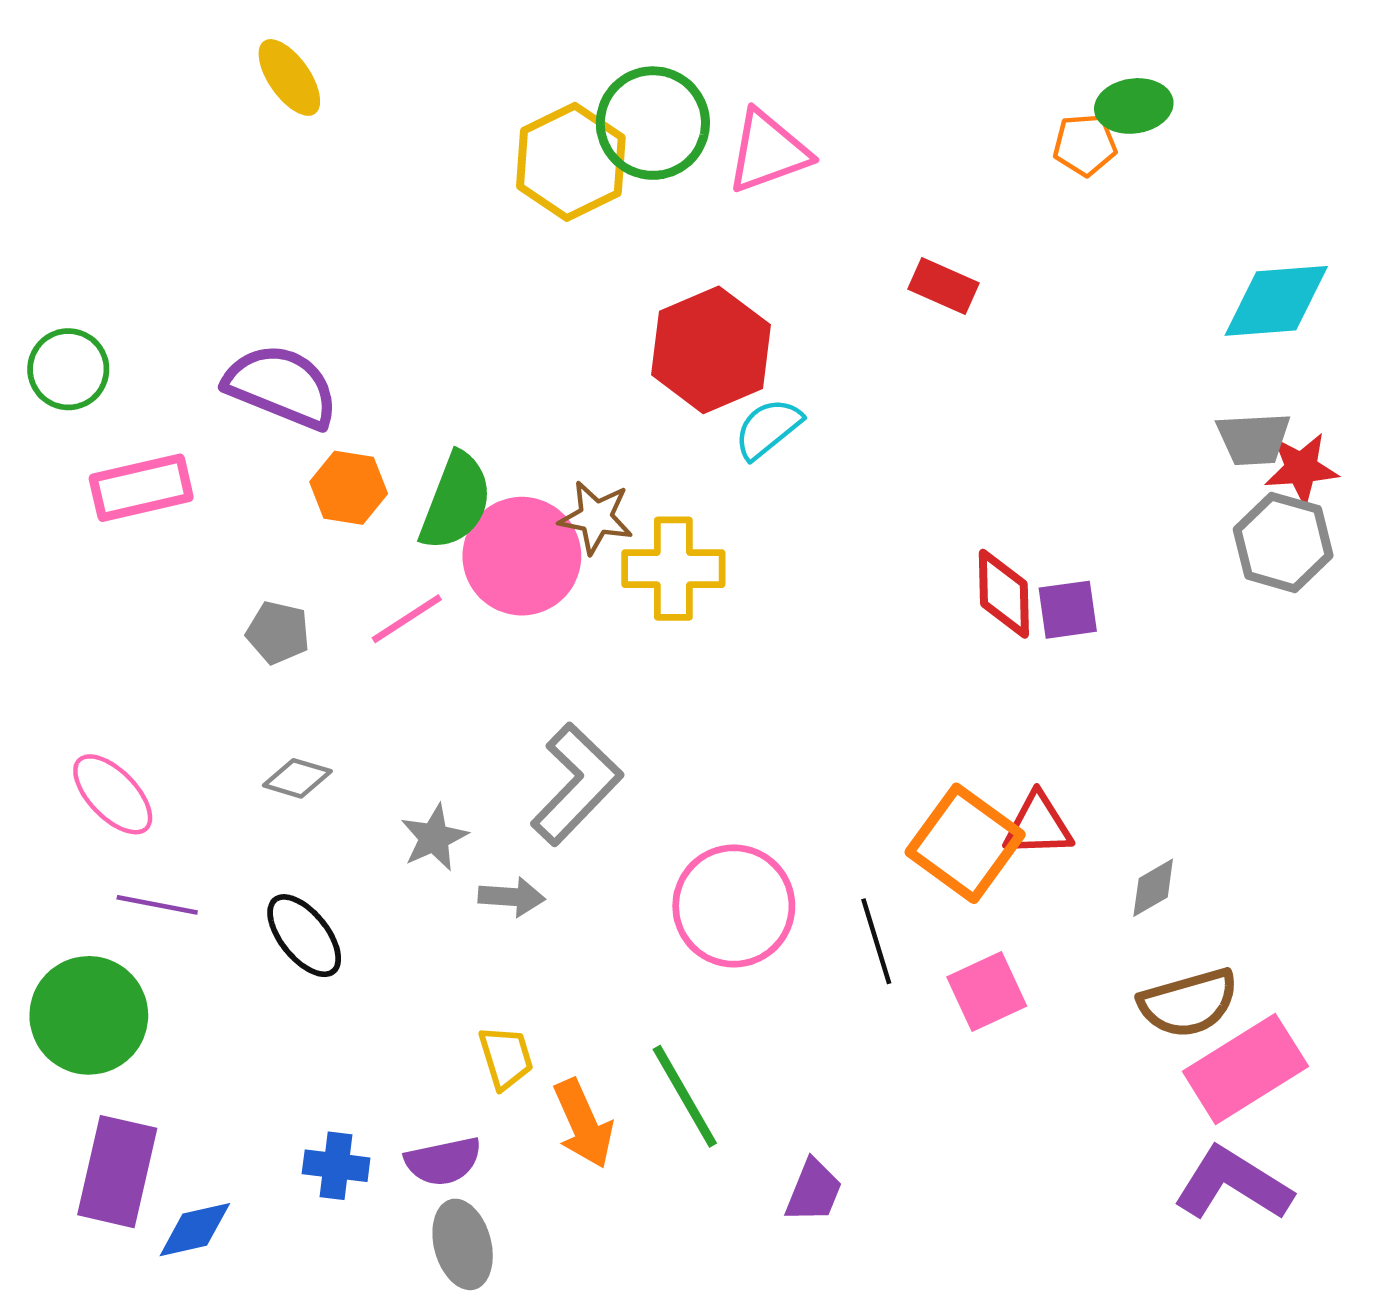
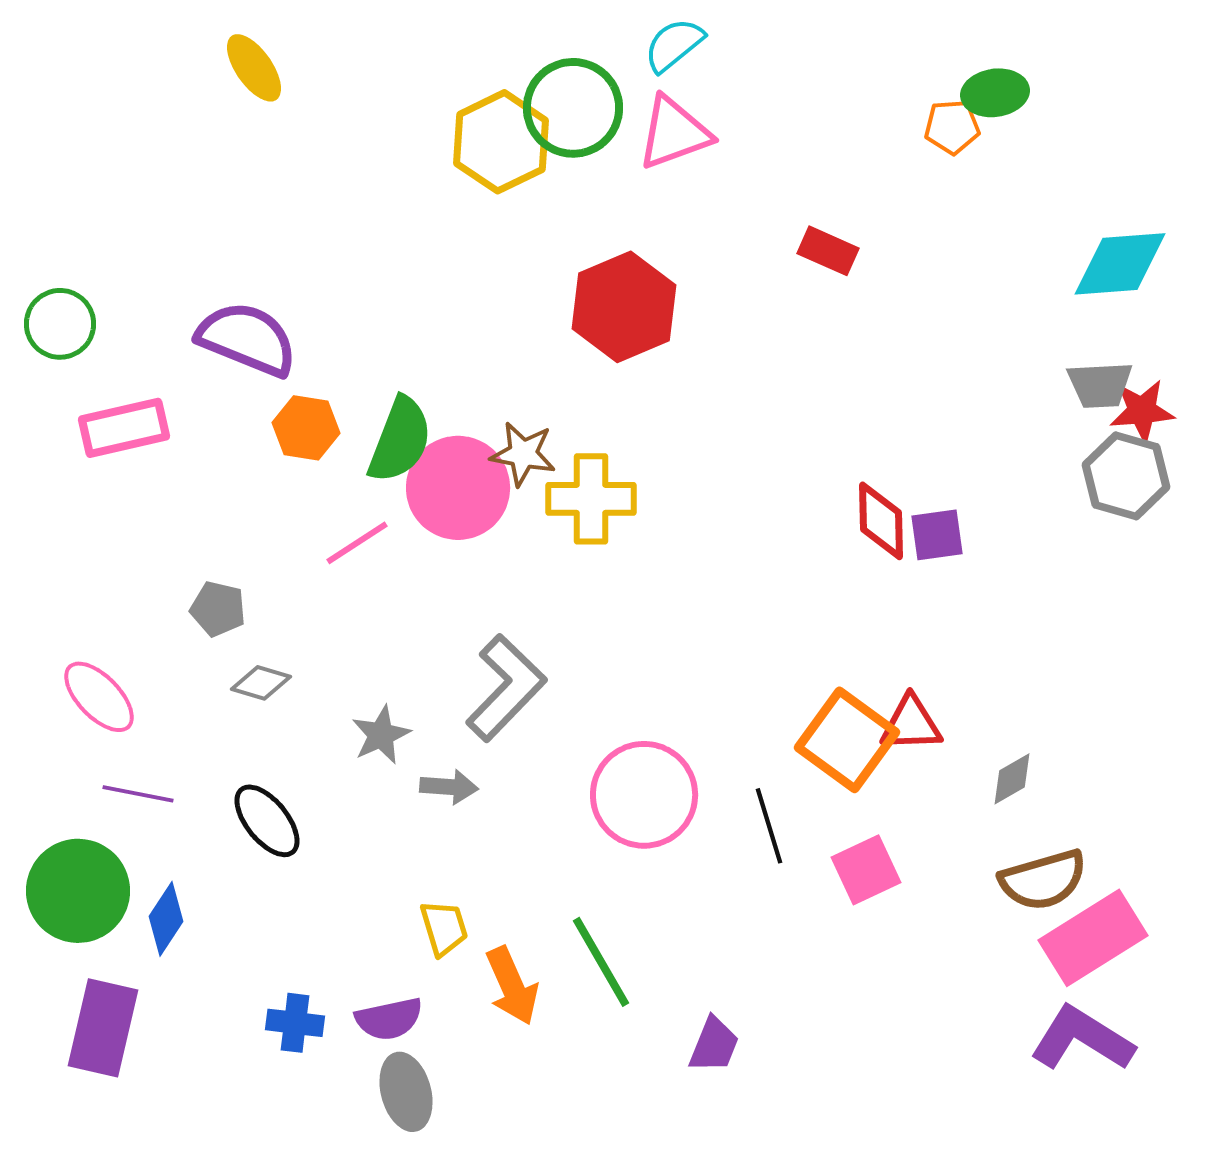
cyan semicircle: (768, 428) -> (674, 45), moved
gray pentagon: (278, 632) -> (218, 609), moved
blue diamond: (195, 1230) -> (166, 919), moved, turned -44

